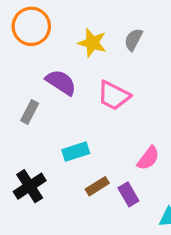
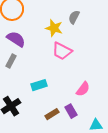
yellow star: (92, 43) -> (54, 28), moved
purple semicircle: (61, 82) -> (16, 39), moved
brown rectangle: (97, 186) -> (52, 114), moved

